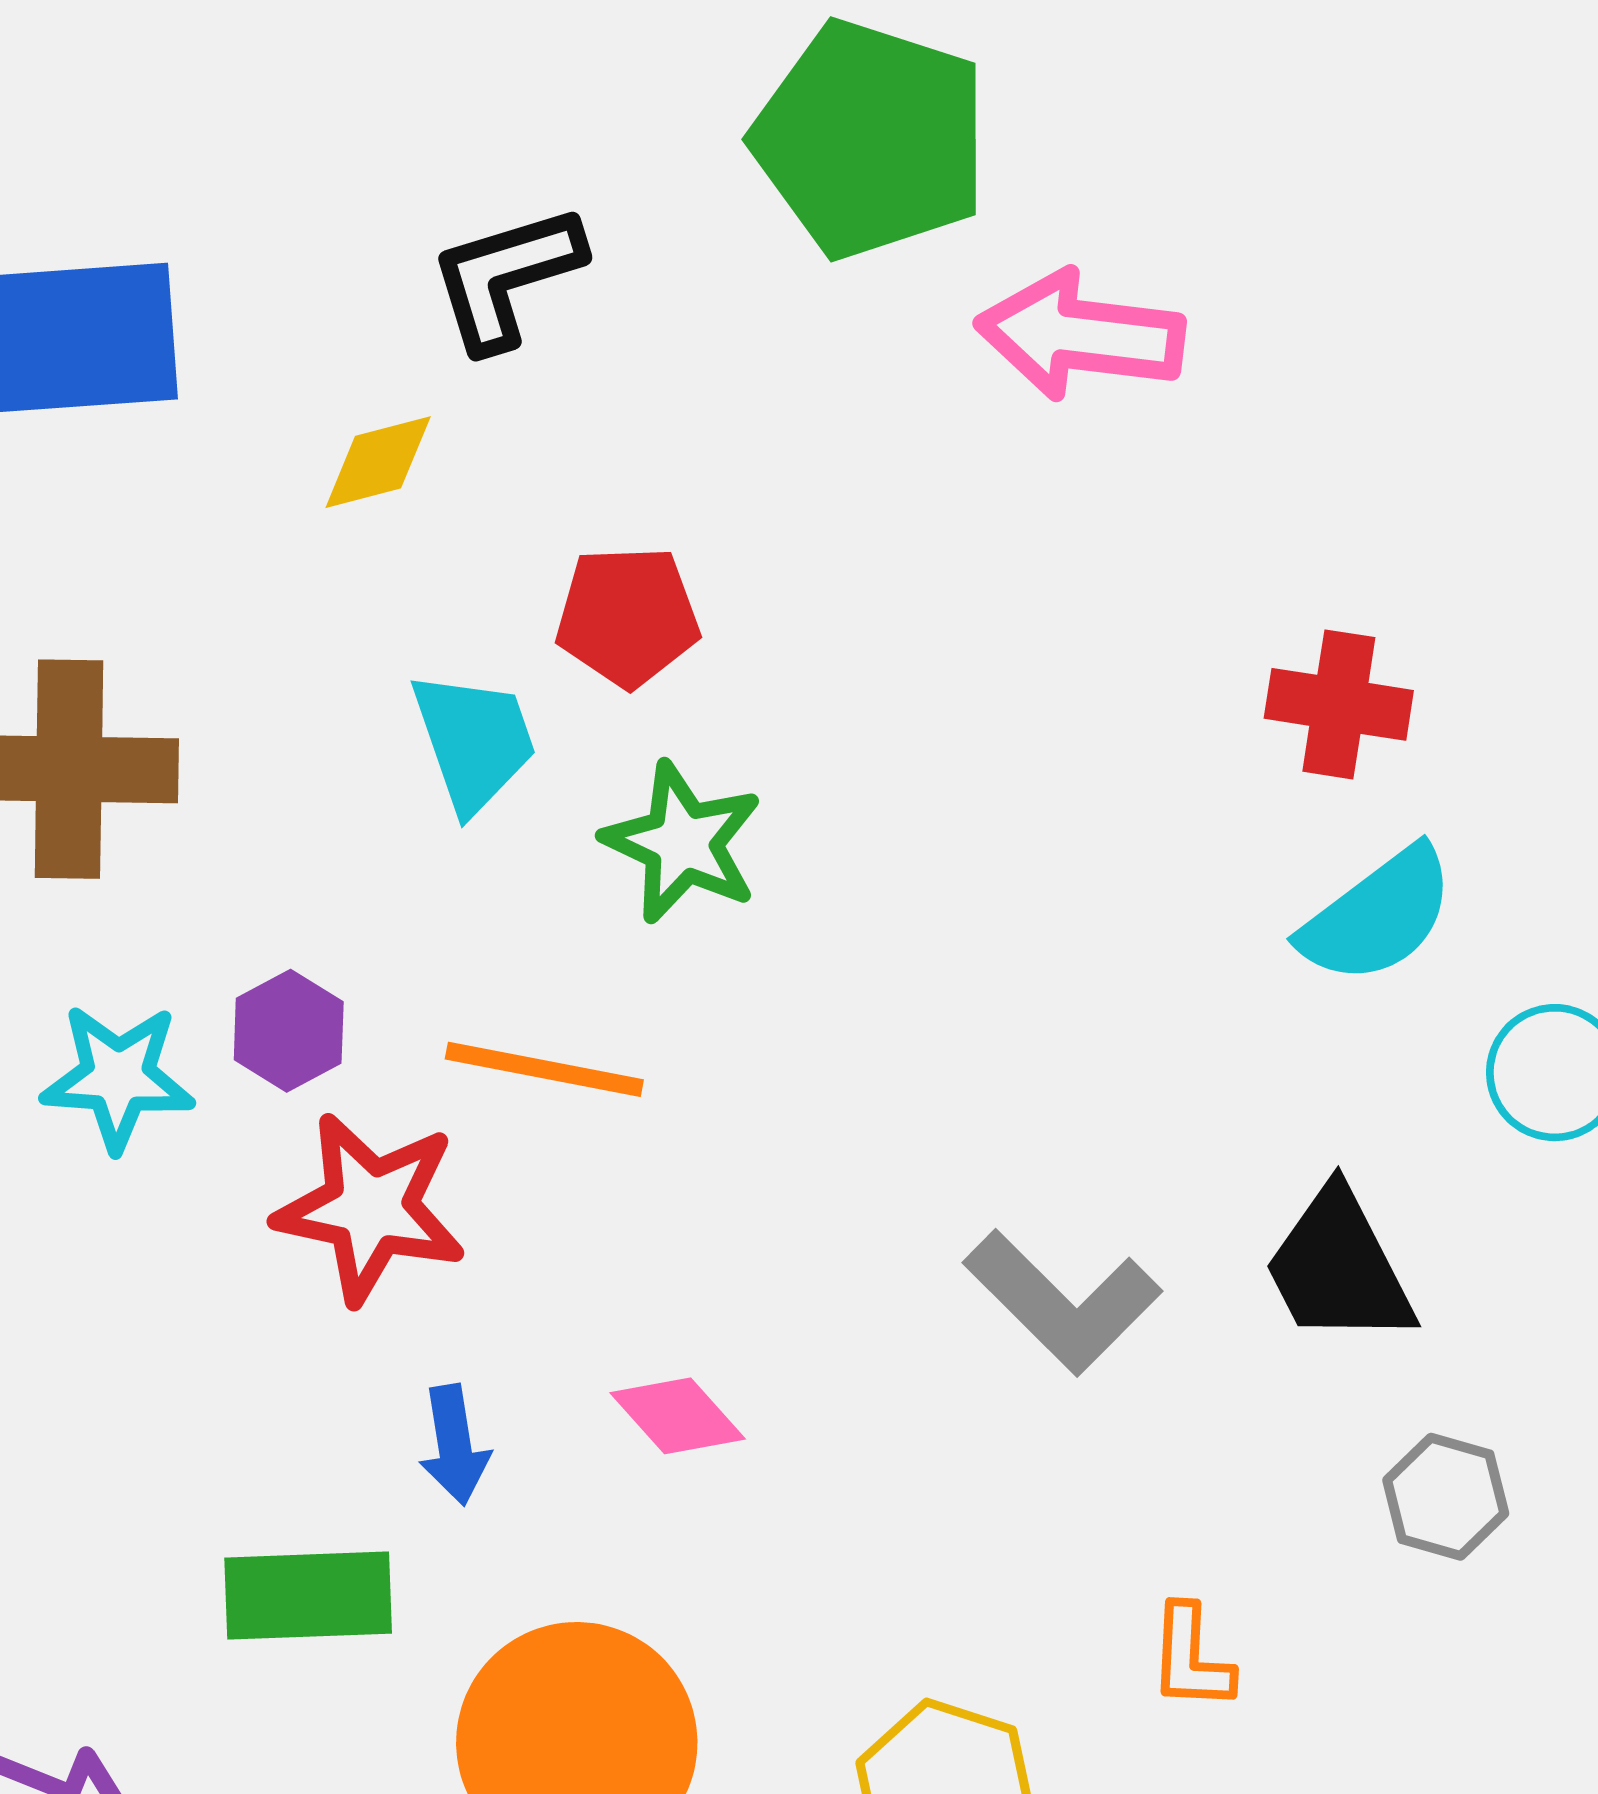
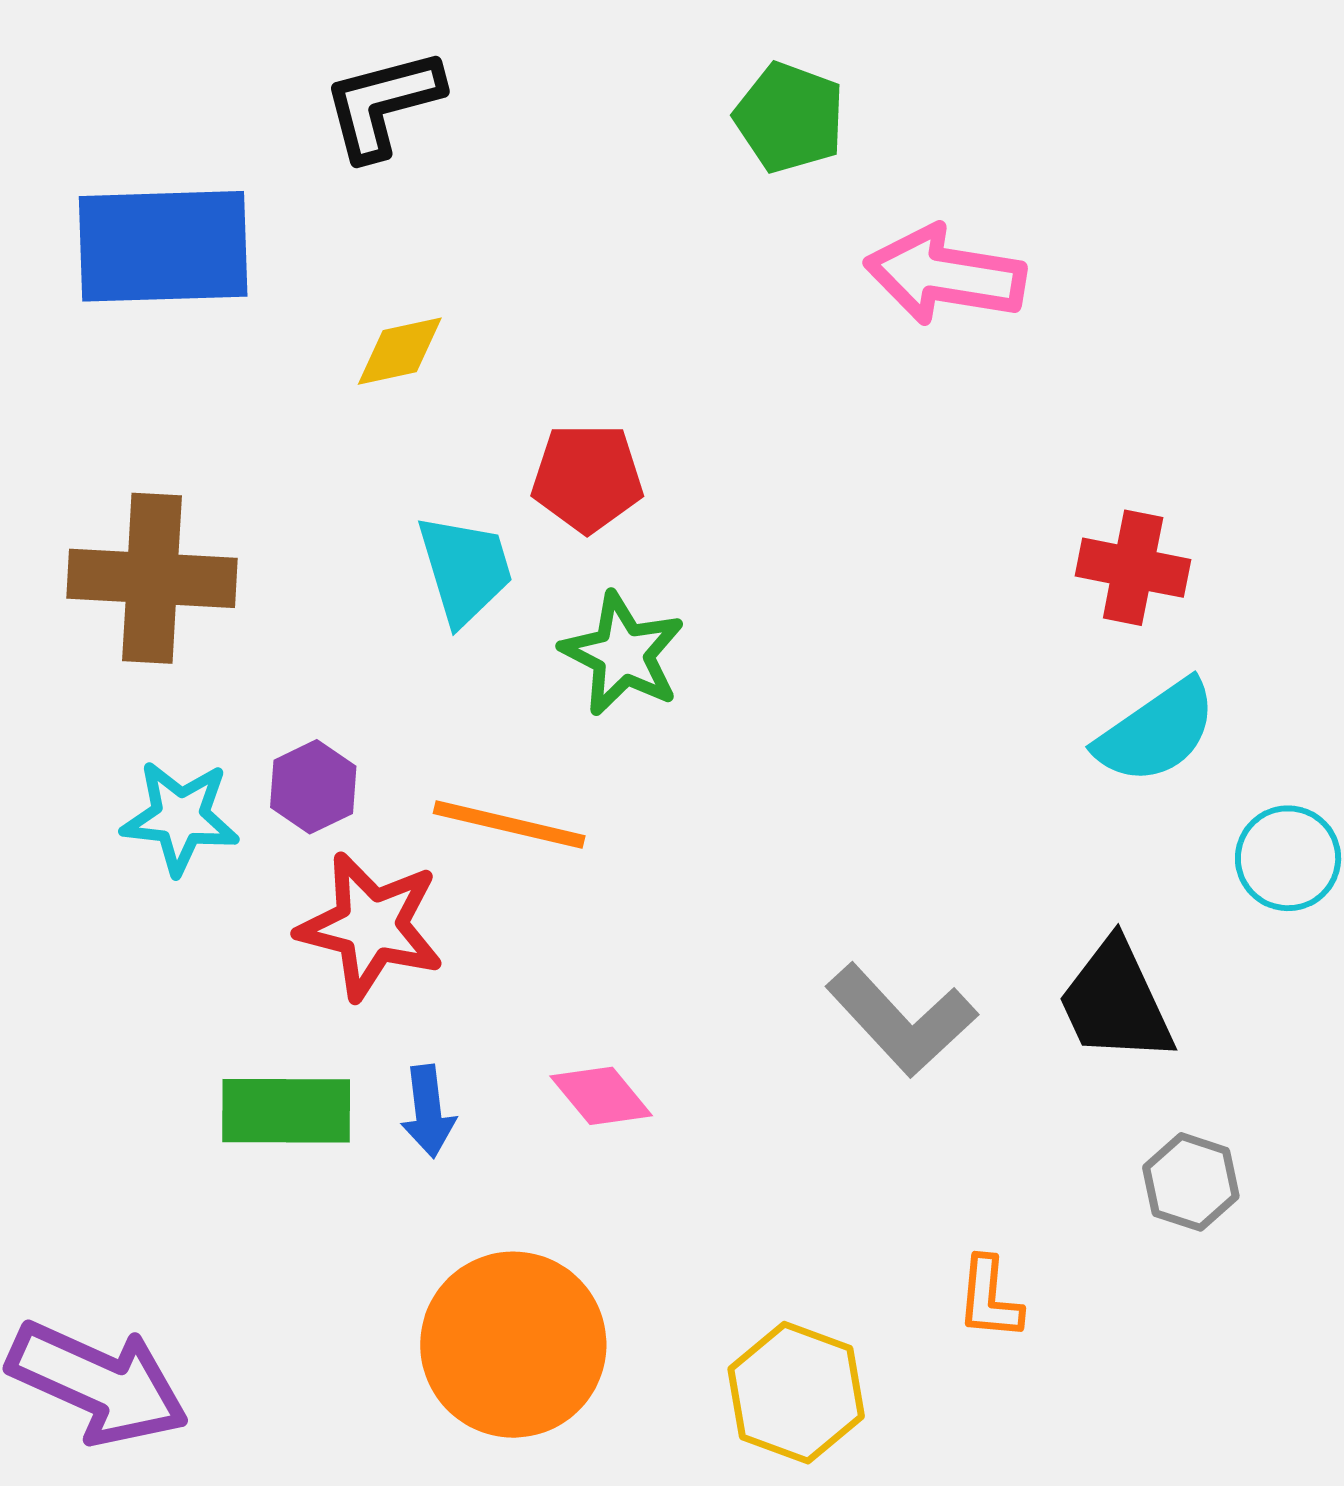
green pentagon: (871, 139) -> (790, 118), size x0.6
black L-shape: (506, 277) -> (383, 104), moved
green rectangle: (308, 1596) -> (286, 1111), moved

